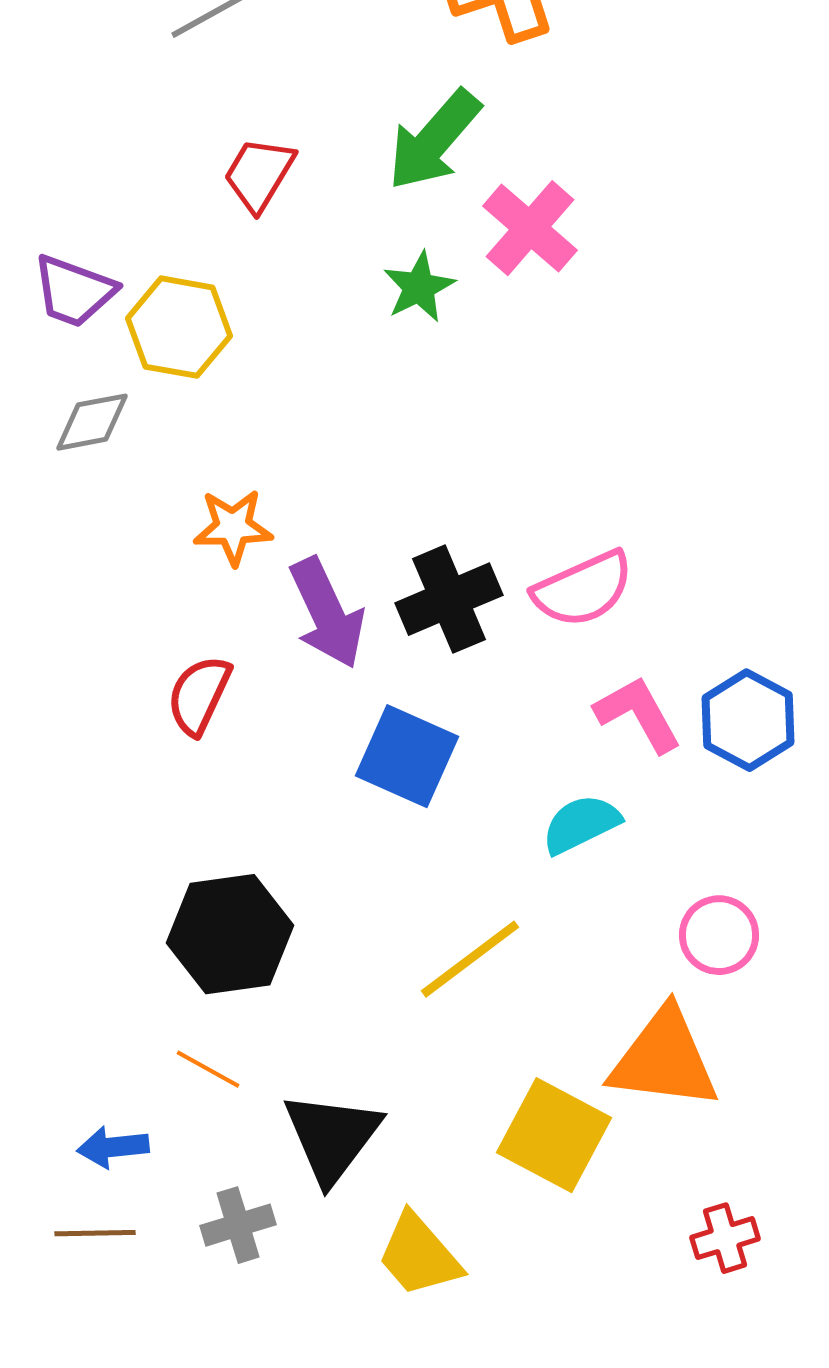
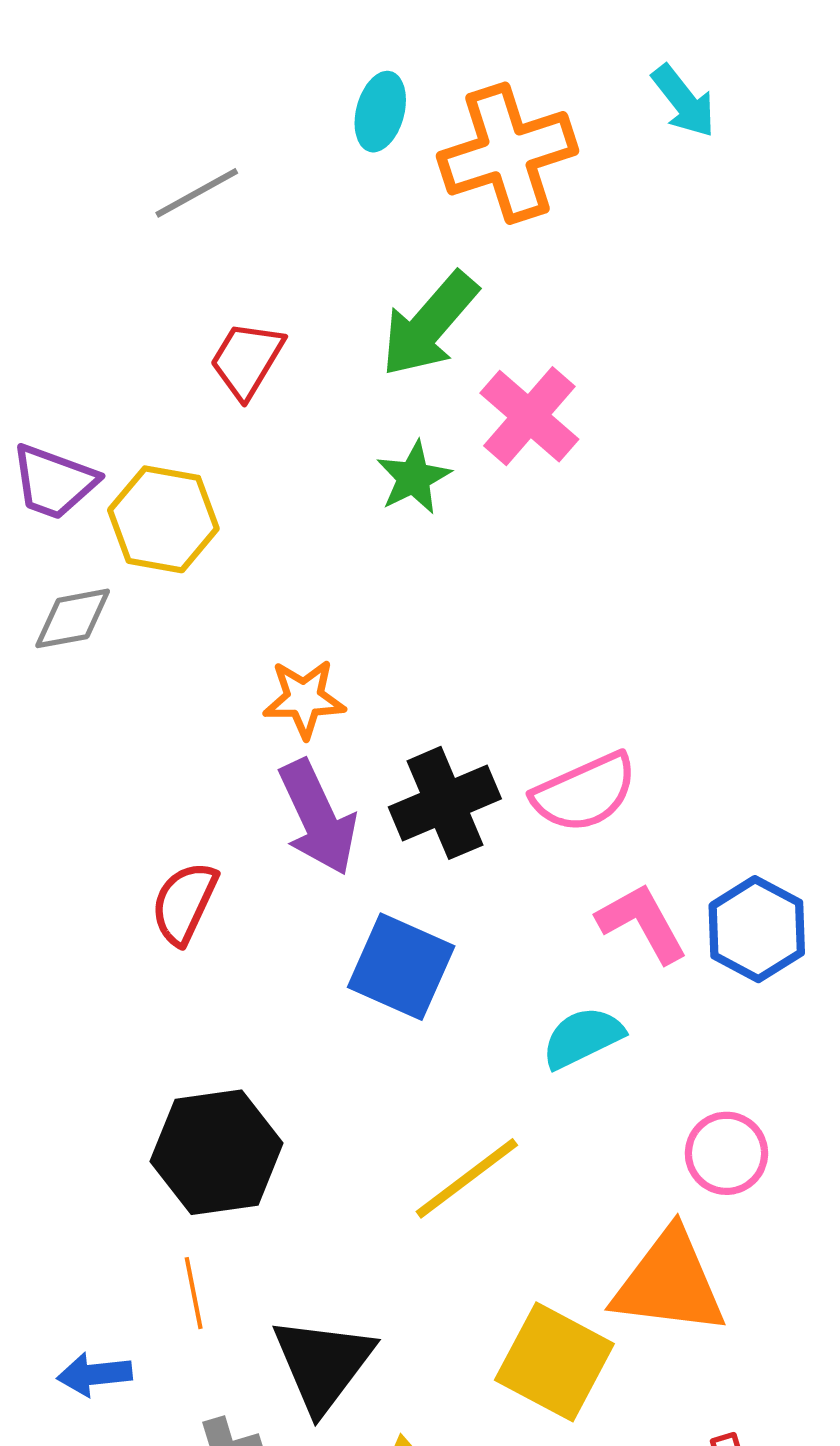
orange star: (233, 527) -> (304, 699), moved
orange line: (208, 1069) -> (194, 1293), turned 50

